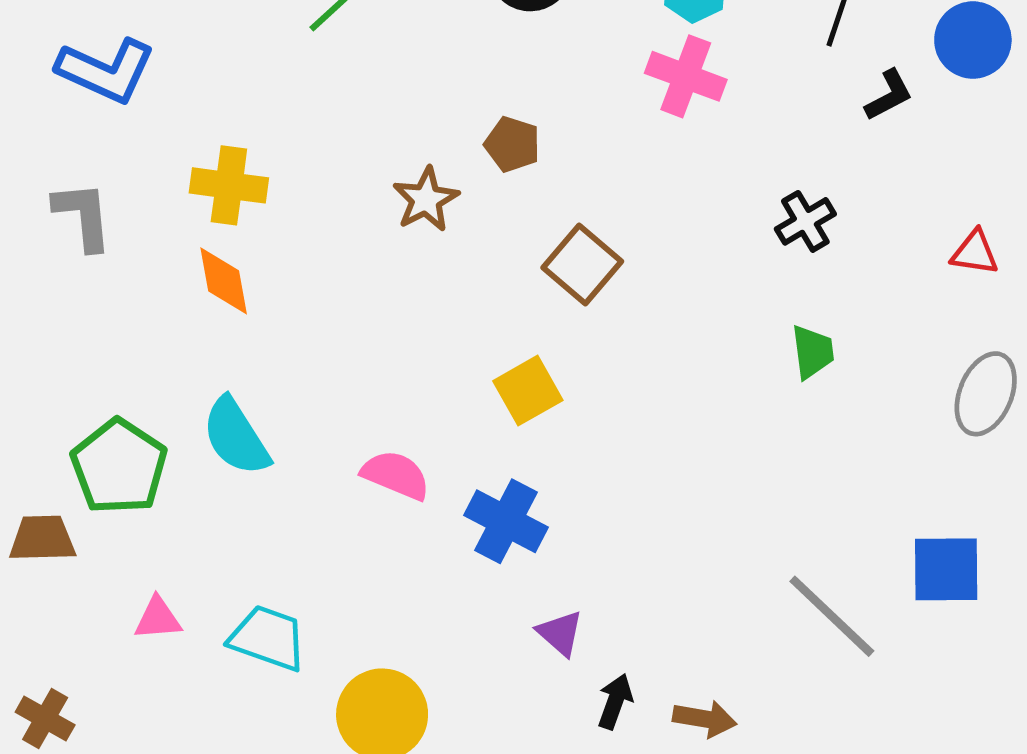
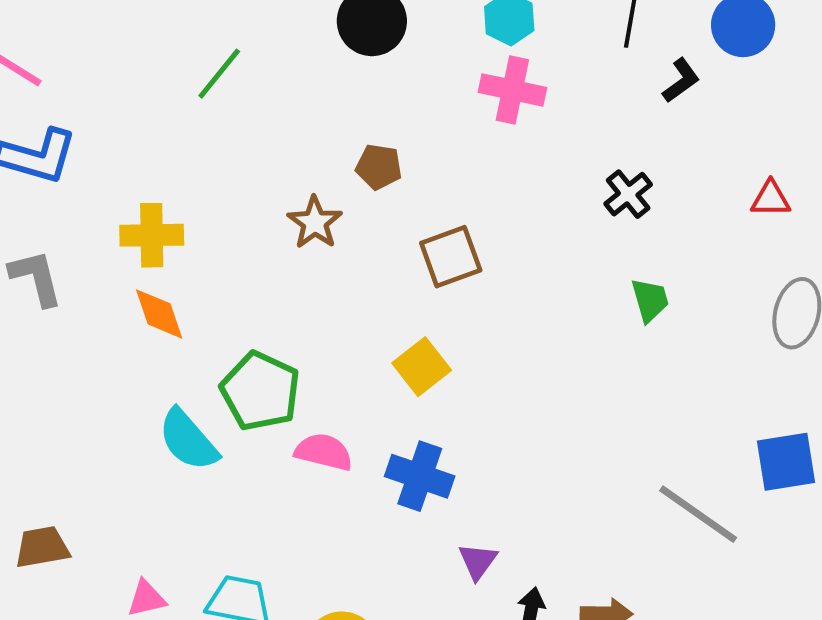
brown square: (582, 264) -> (451, 257), turned 38
green pentagon: (119, 467) -> (260, 391), moved
purple triangle: (560, 633) -> (478, 561), turned 33

